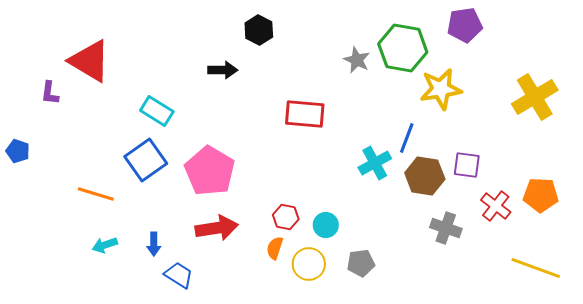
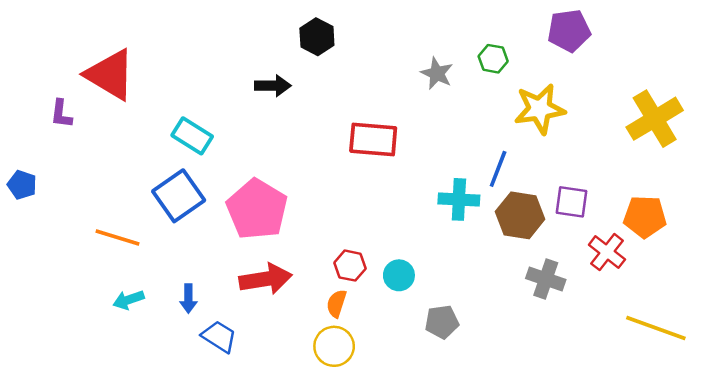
green hexagon: (403, 48) -> (493, 59), size x0.5
cyan cross: (375, 163) -> (459, 199), turned 32
orange pentagon: (541, 195) -> (645, 217), moved
yellow circle: (309, 264) -> (334, 346), moved

